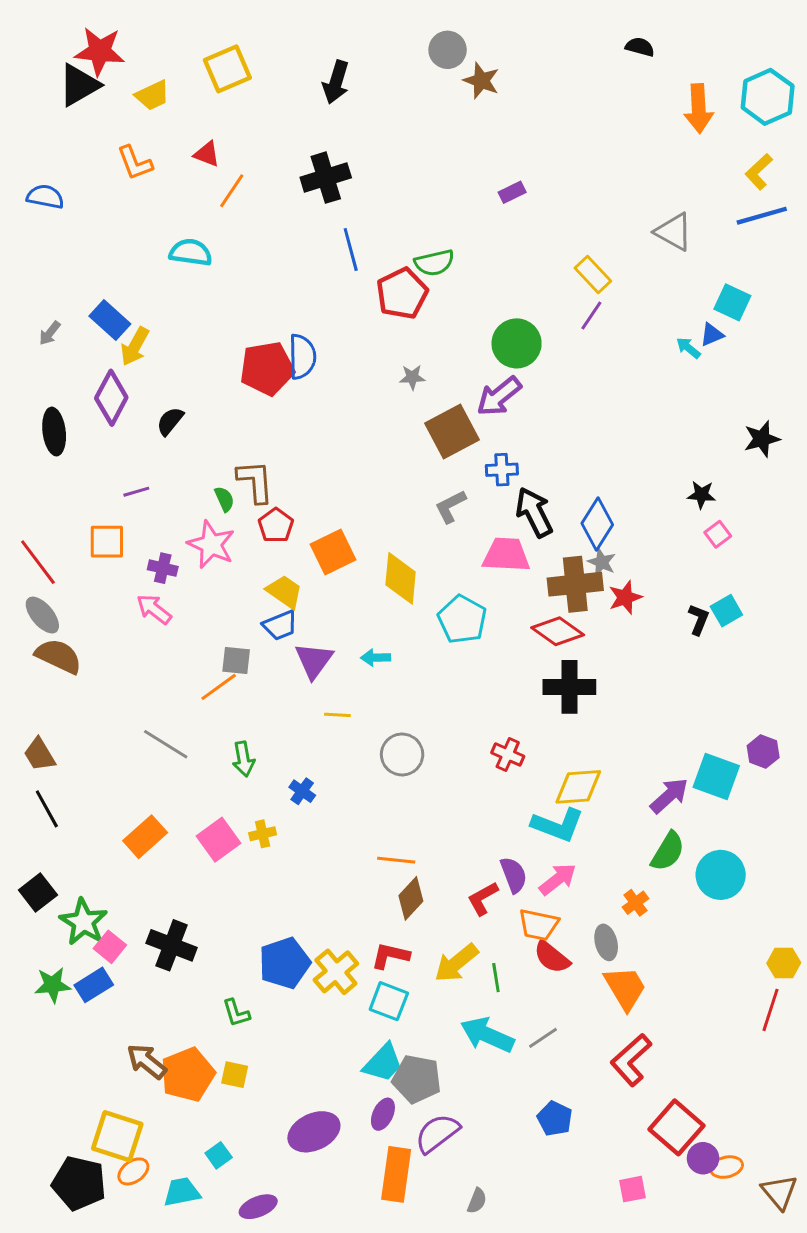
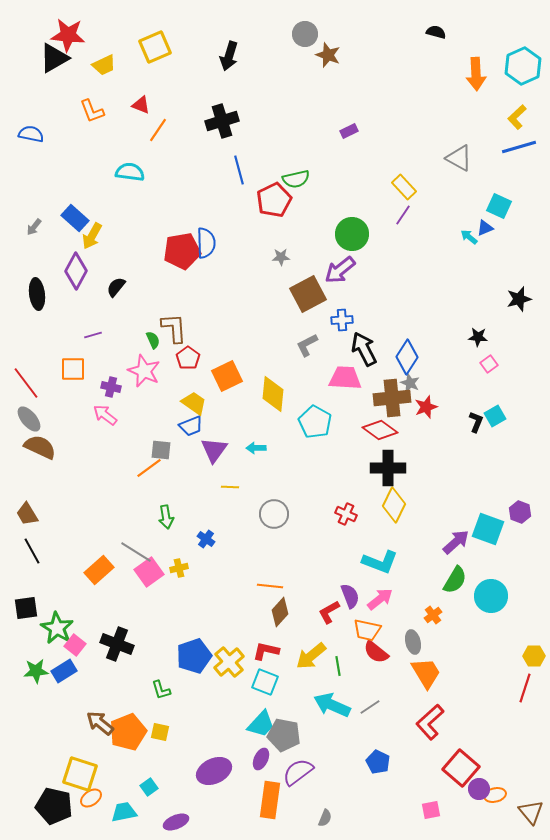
gray line: (166, 744) -> (136, 552), moved
yellow diamond: (578, 787) -> (394, 505), moved, turned -60
black square: (38, 893) -> (26, 608), turned 30

